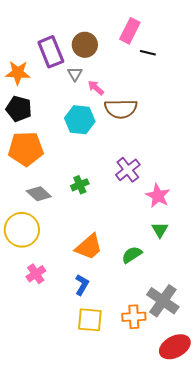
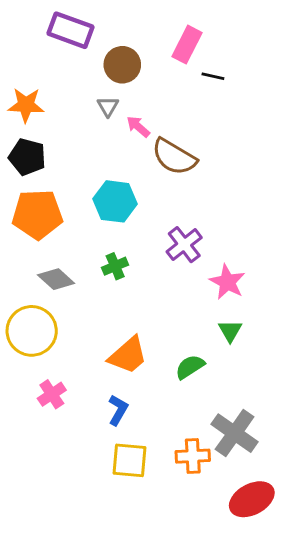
purple rectangle: (51, 52) -> (70, 30), moved, turned -48
brown semicircle: (121, 109) -> (174, 157), turned 32
cyan hexagon: (80, 120) -> (115, 201), moved

